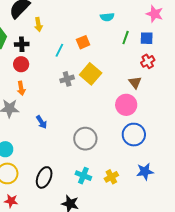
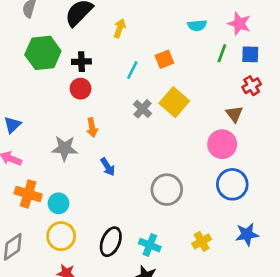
pink star: (155, 14) -> (239, 24), moved
yellow arrow: (38, 24) -> (120, 28), moved, turned -152
gray cross: (67, 79) -> (143, 109), turned -32
orange arrow: (21, 88) -> (92, 128), moved
cyan cross: (83, 176) -> (150, 245), moved

